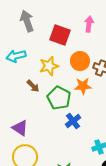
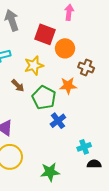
pink arrow: (89, 24) -> (69, 12), moved
orange circle: (80, 61) -> (65, 48), moved

